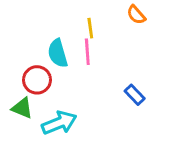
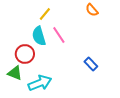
yellow line: (90, 28) -> (45, 14), moved, turned 48
pink line: (87, 52) -> (59, 35), turned -30

